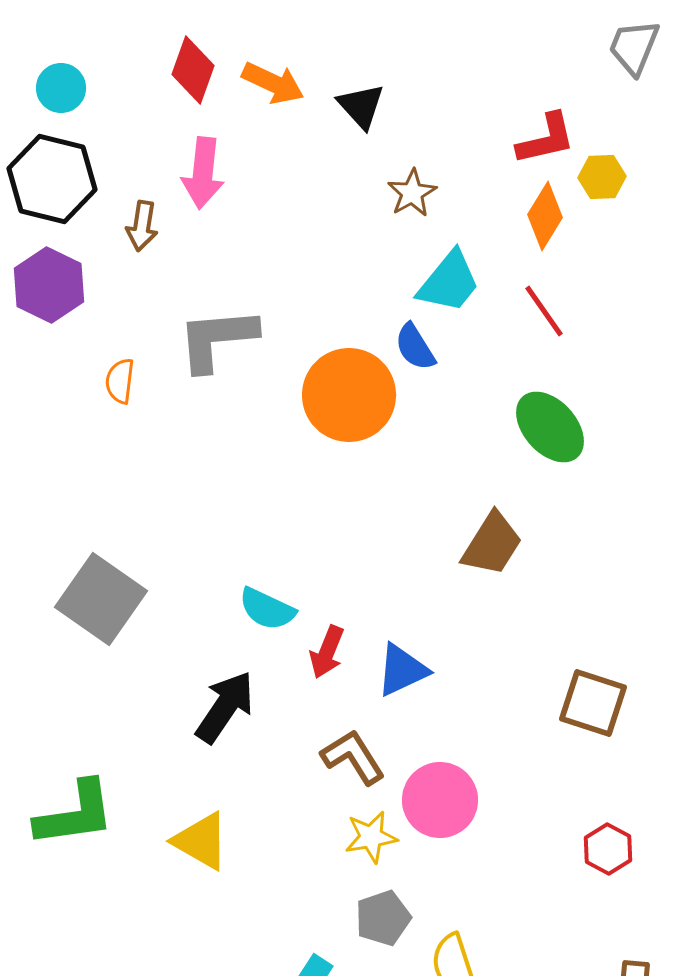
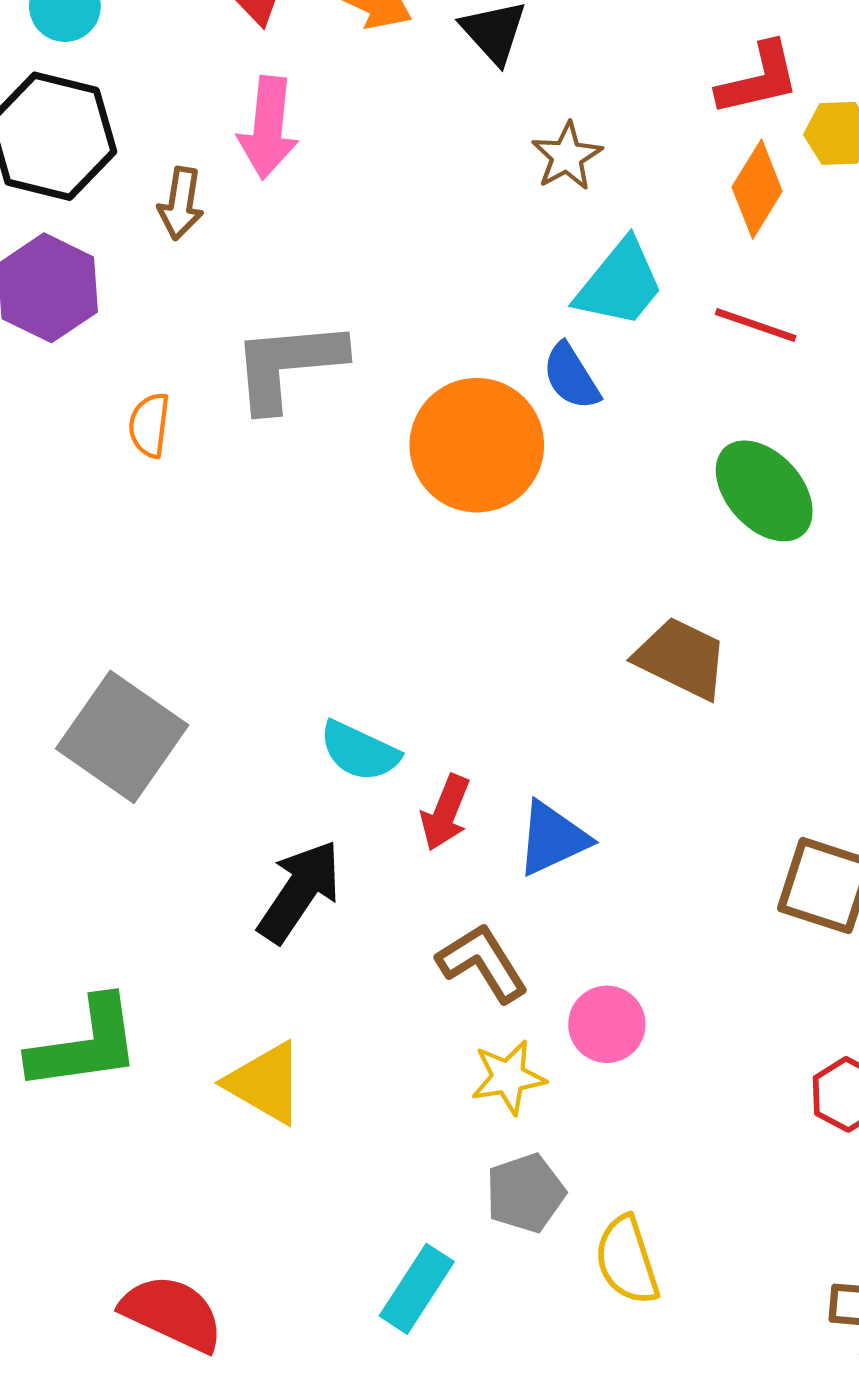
red line: (544, 311) -> (756, 325), turned -36
brown trapezoid: (492, 544) -> (681, 658), turned -96
pink circle: (440, 800) -> (607, 1024), size x0.7

